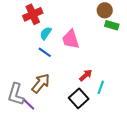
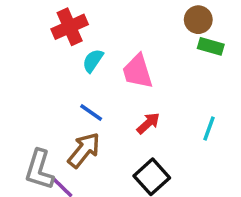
blue line: (45, 52) -> (91, 113), moved
red arrow: (86, 75) -> (148, 123), moved
cyan line: (101, 87) -> (209, 129), moved

